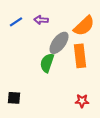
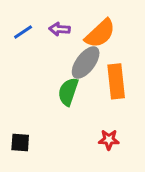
orange semicircle: (84, 26) -> (100, 33), moved
red star: (82, 101) -> (109, 140), moved

